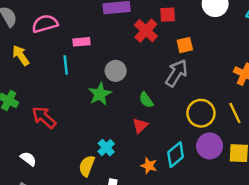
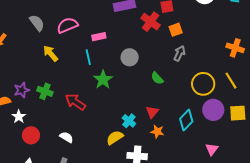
orange square: (185, 45) -> (176, 30), moved
gray arrow: (176, 73) -> (179, 53), size x0.7
green star: (100, 94) -> (103, 80), moved
red triangle: (140, 126) -> (152, 112), moved
yellow semicircle: (87, 166) -> (115, 138), turned 42
orange star: (149, 166) -> (157, 132), moved

